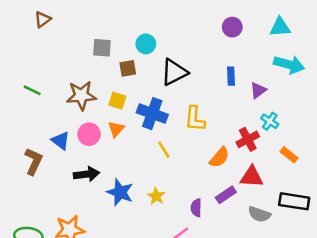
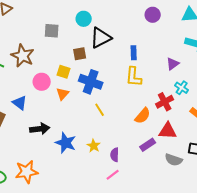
cyan circle: (146, 44) -> (84, 19), moved
brown square: (128, 68) -> (80, 54), moved
black triangle: (174, 72) -> (101, 38), moved
blue rectangle: (231, 76) -> (134, 53), moved
brown star: (81, 95) -> (23, 56), moved, turned 30
yellow L-shape: (195, 119) -> (134, 77), moved
pink circle: (89, 134) -> (42, 82), moved
purple semicircle: (196, 208) -> (115, 155), moved

